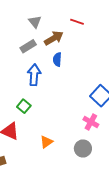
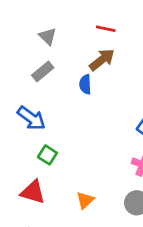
brown arrow: (54, 38) -> (102, 60), moved
blue arrow: (34, 75) -> (31, 118), moved, turned 130

